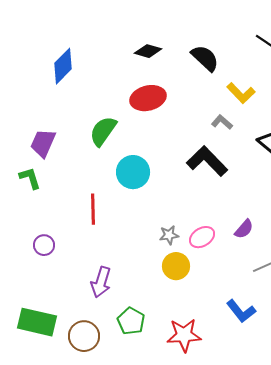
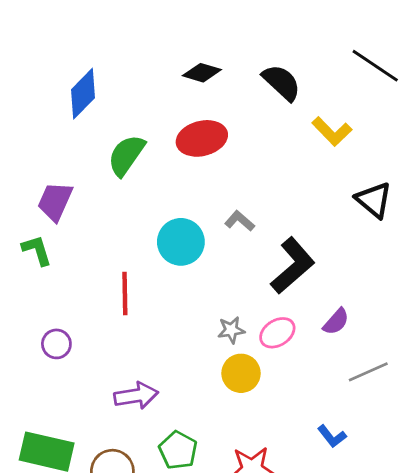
gray L-shape: (222, 122) -> (240, 221), moved
green semicircle: (103, 131) -> (126, 155), moved
black L-shape: (207, 161) -> (293, 266), moved, turned 93
purple arrow: (101, 282) -> (136, 396), turned -116
blue L-shape: (241, 311) -> (332, 436), size x0.7

